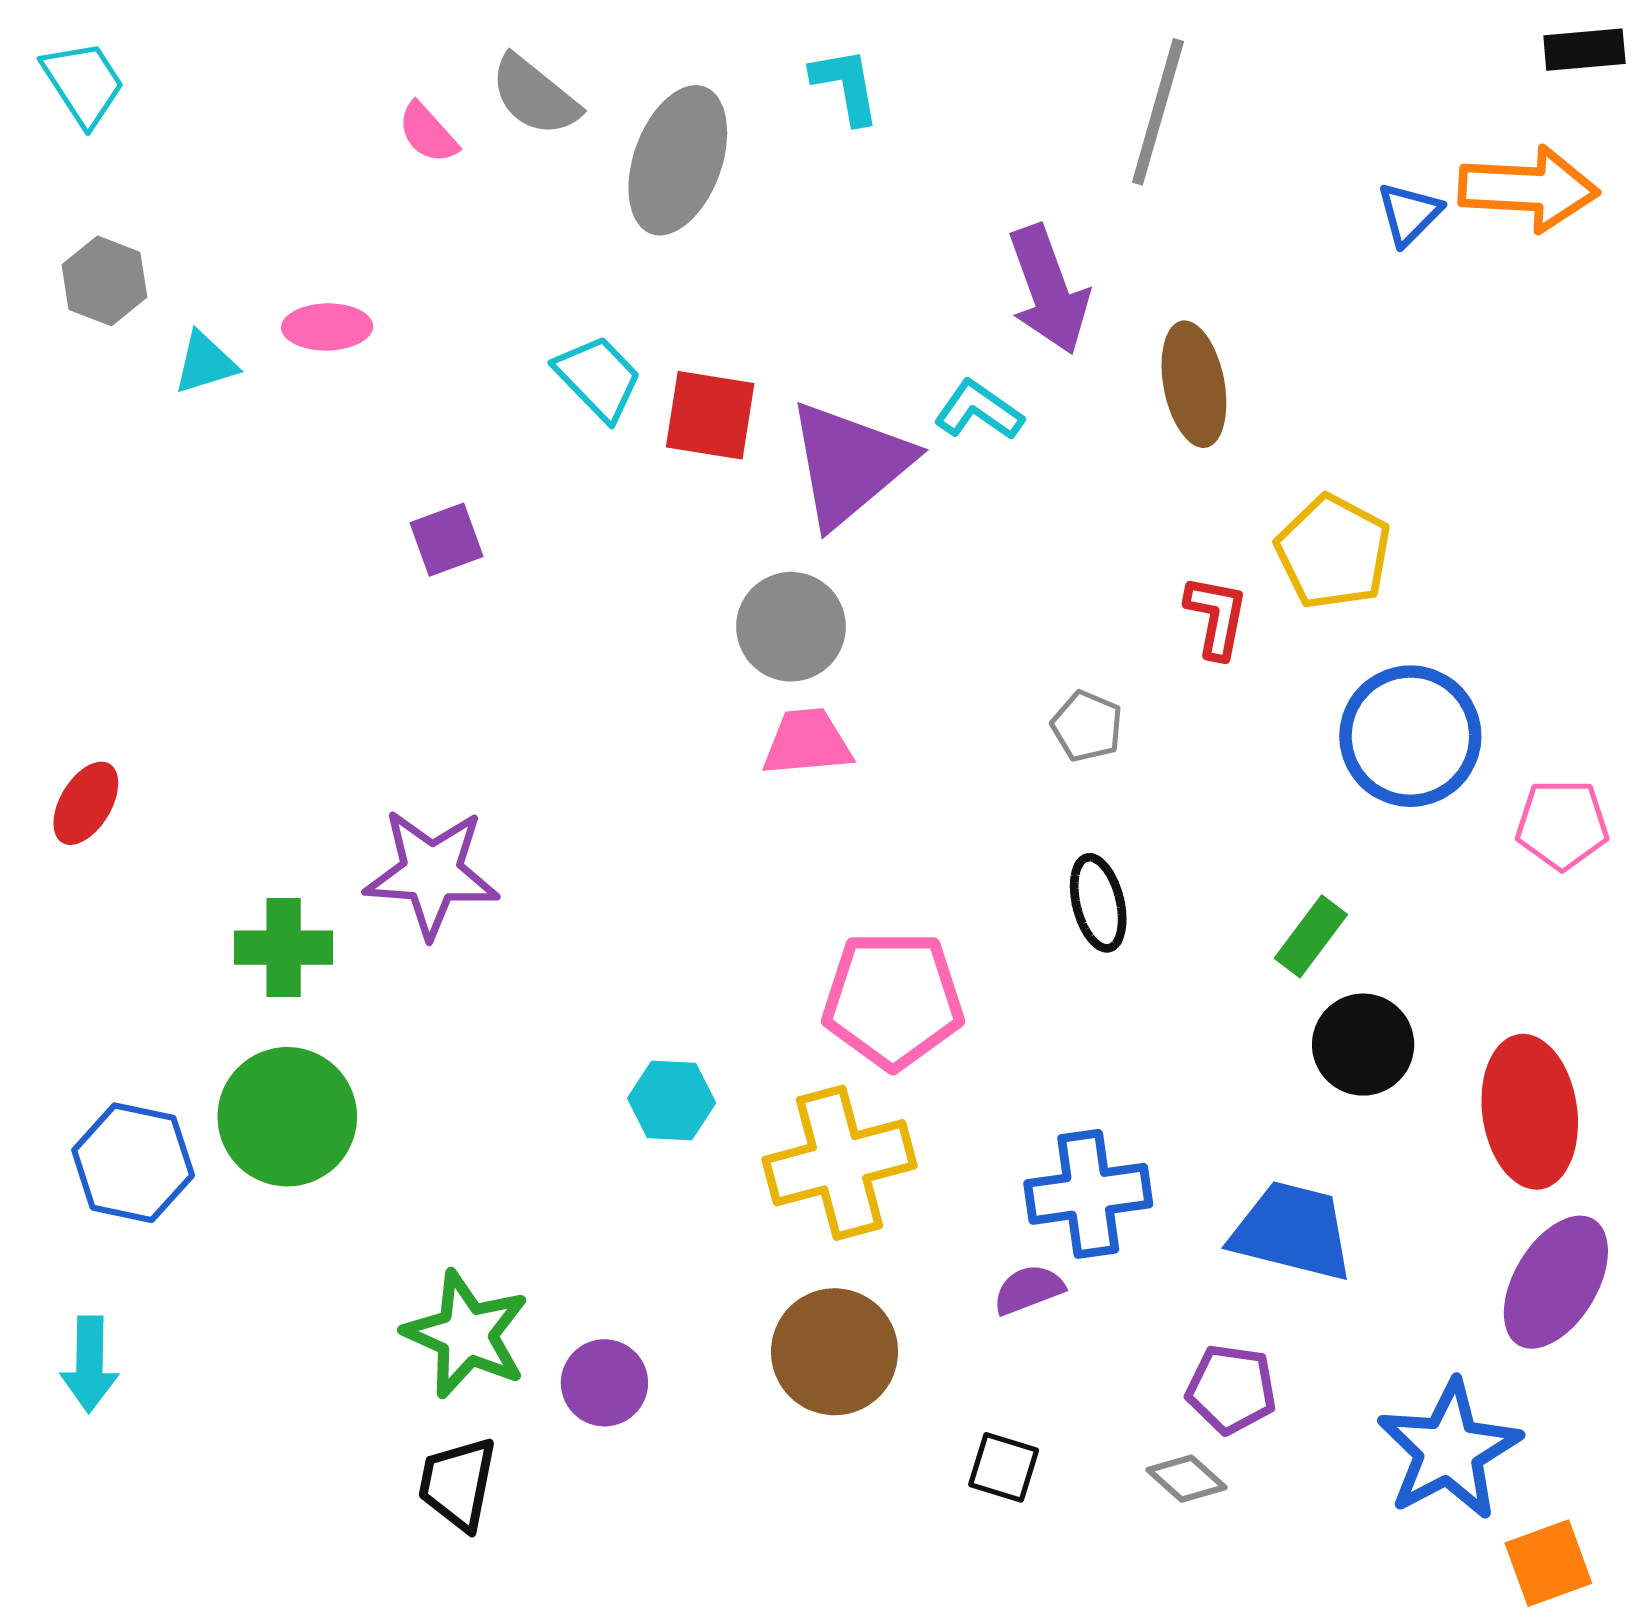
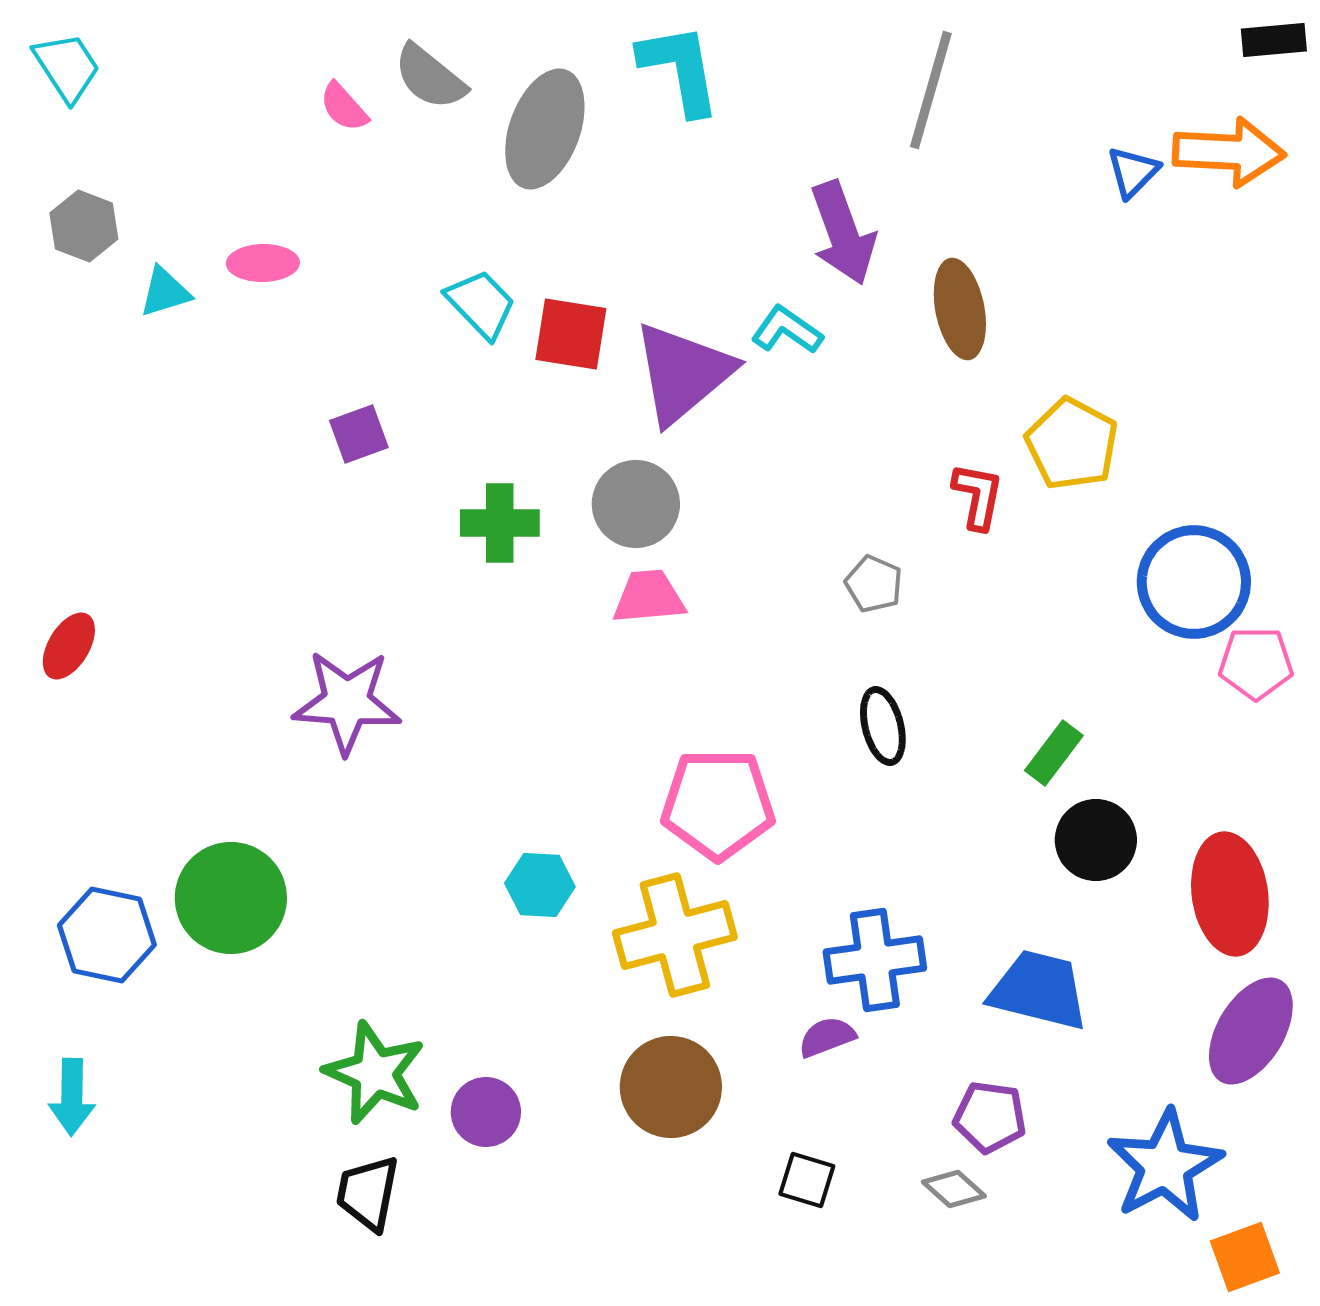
cyan L-shape: (846, 86) -> (680, 69), size x1.5
blue circle: (1410, 736) -> (1194, 582), moved
green cross: (284, 948) -> (500, 523), moved

